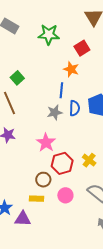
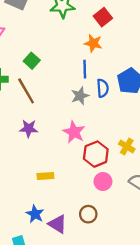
brown circle: (43, 180) -> (88, 214), moved
pink circle: (65, 195) -> (103, 182), moved
yellow rectangle: (37, 199) -> (45, 176), moved
purple triangle: (23, 219) -> (58, 224), turned 36

